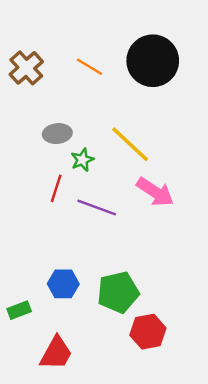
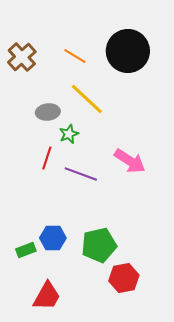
yellow line: (130, 144) -> (87, 99), moved
green rectangle: (19, 310) -> (26, 250), moved

